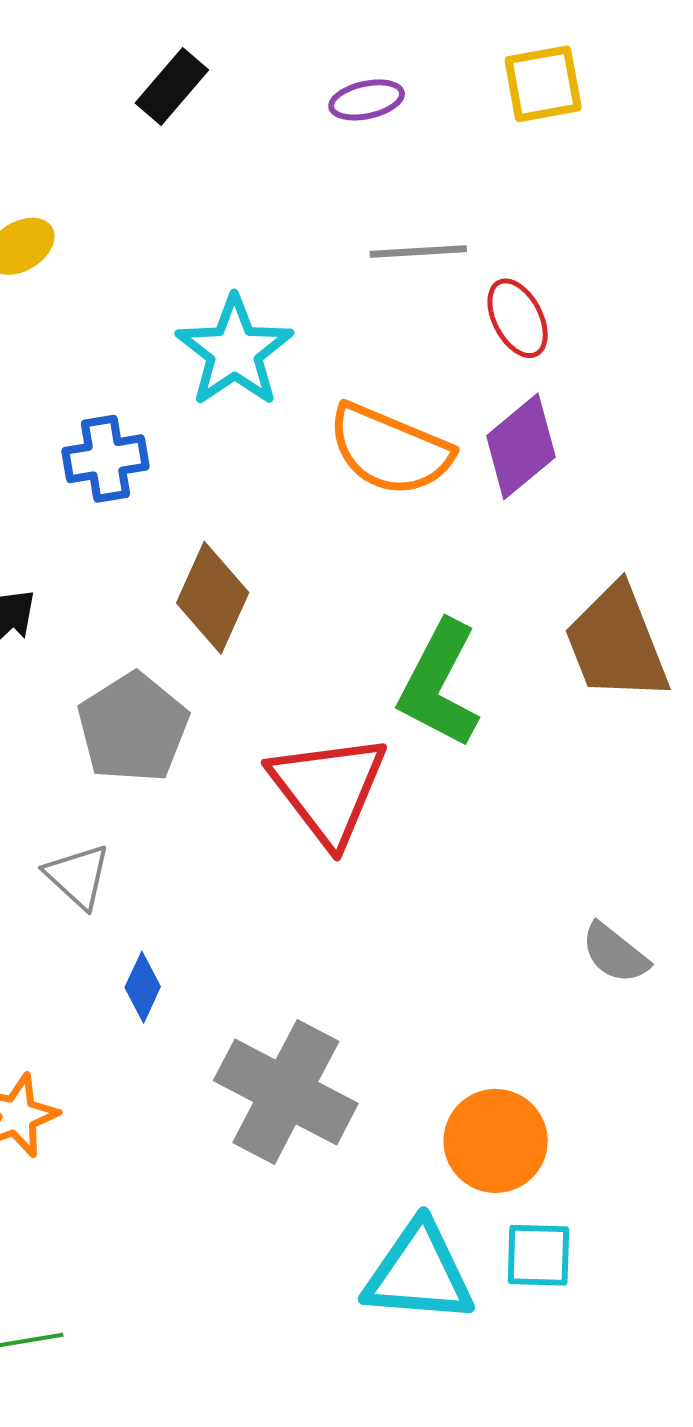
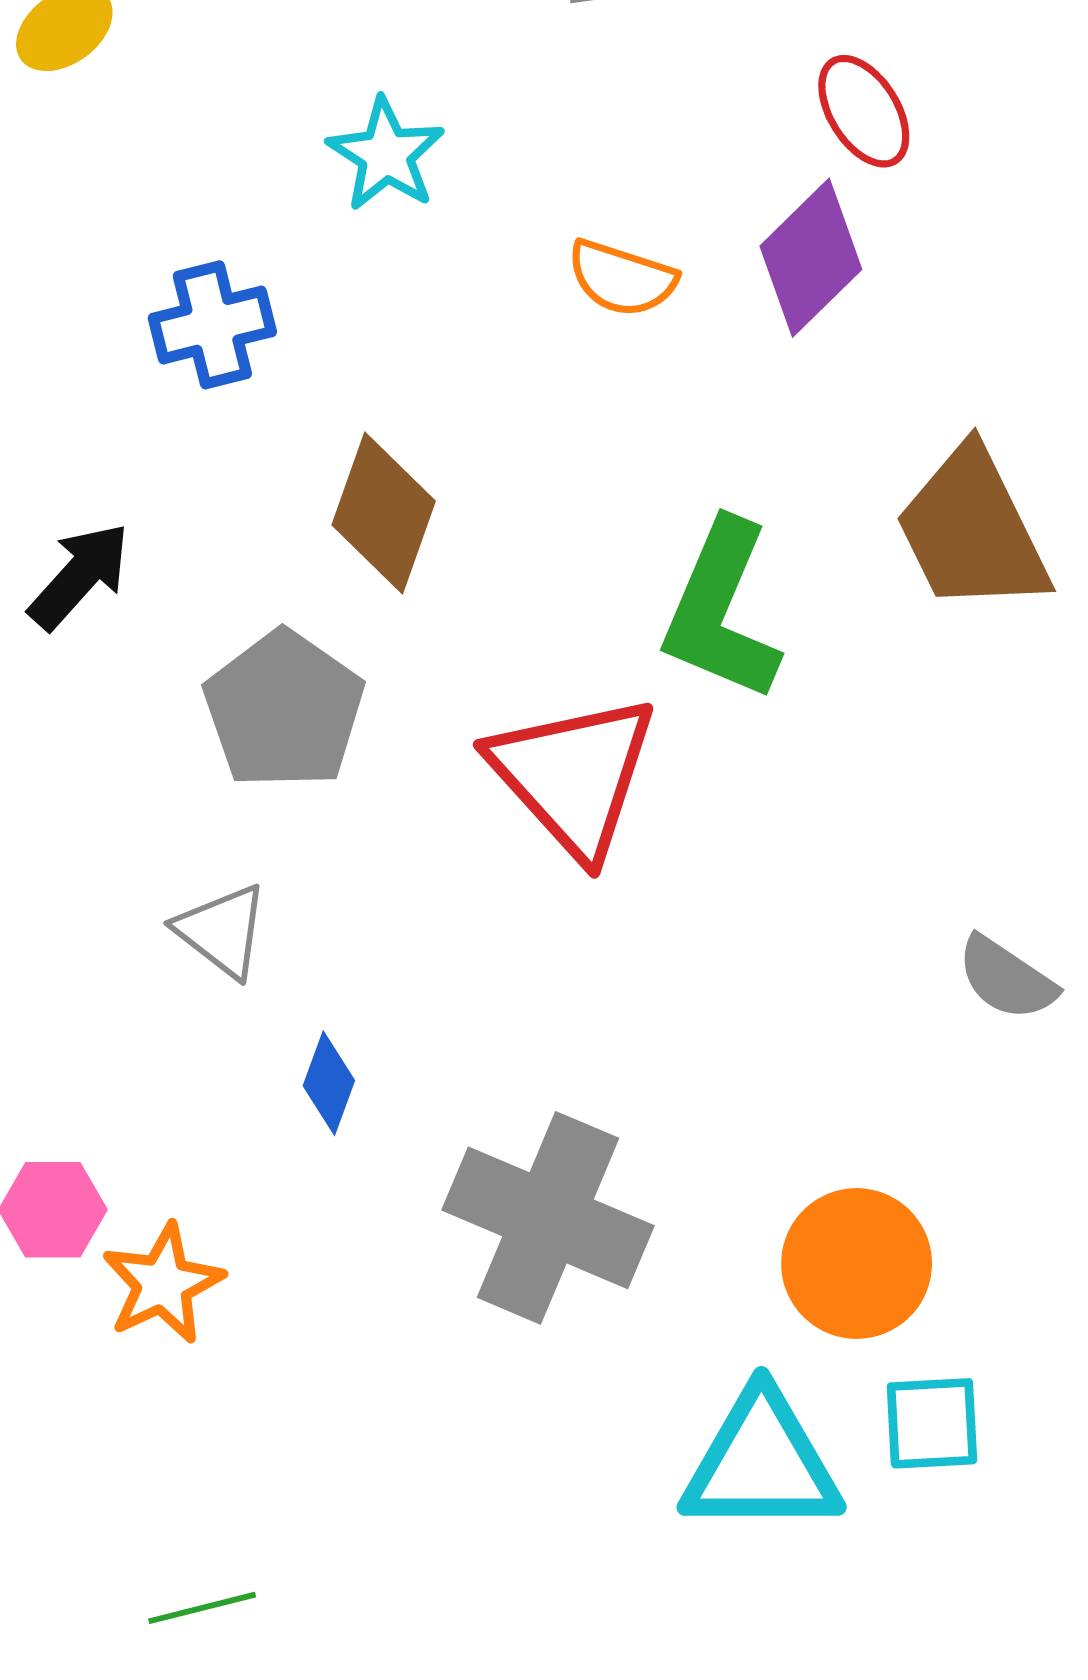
red ellipse: (518, 318) -> (864, 111), moved
cyan star: (235, 351) -> (386, 155), size x0.7
orange semicircle: (390, 450) -> (622, 278), size x0.6

